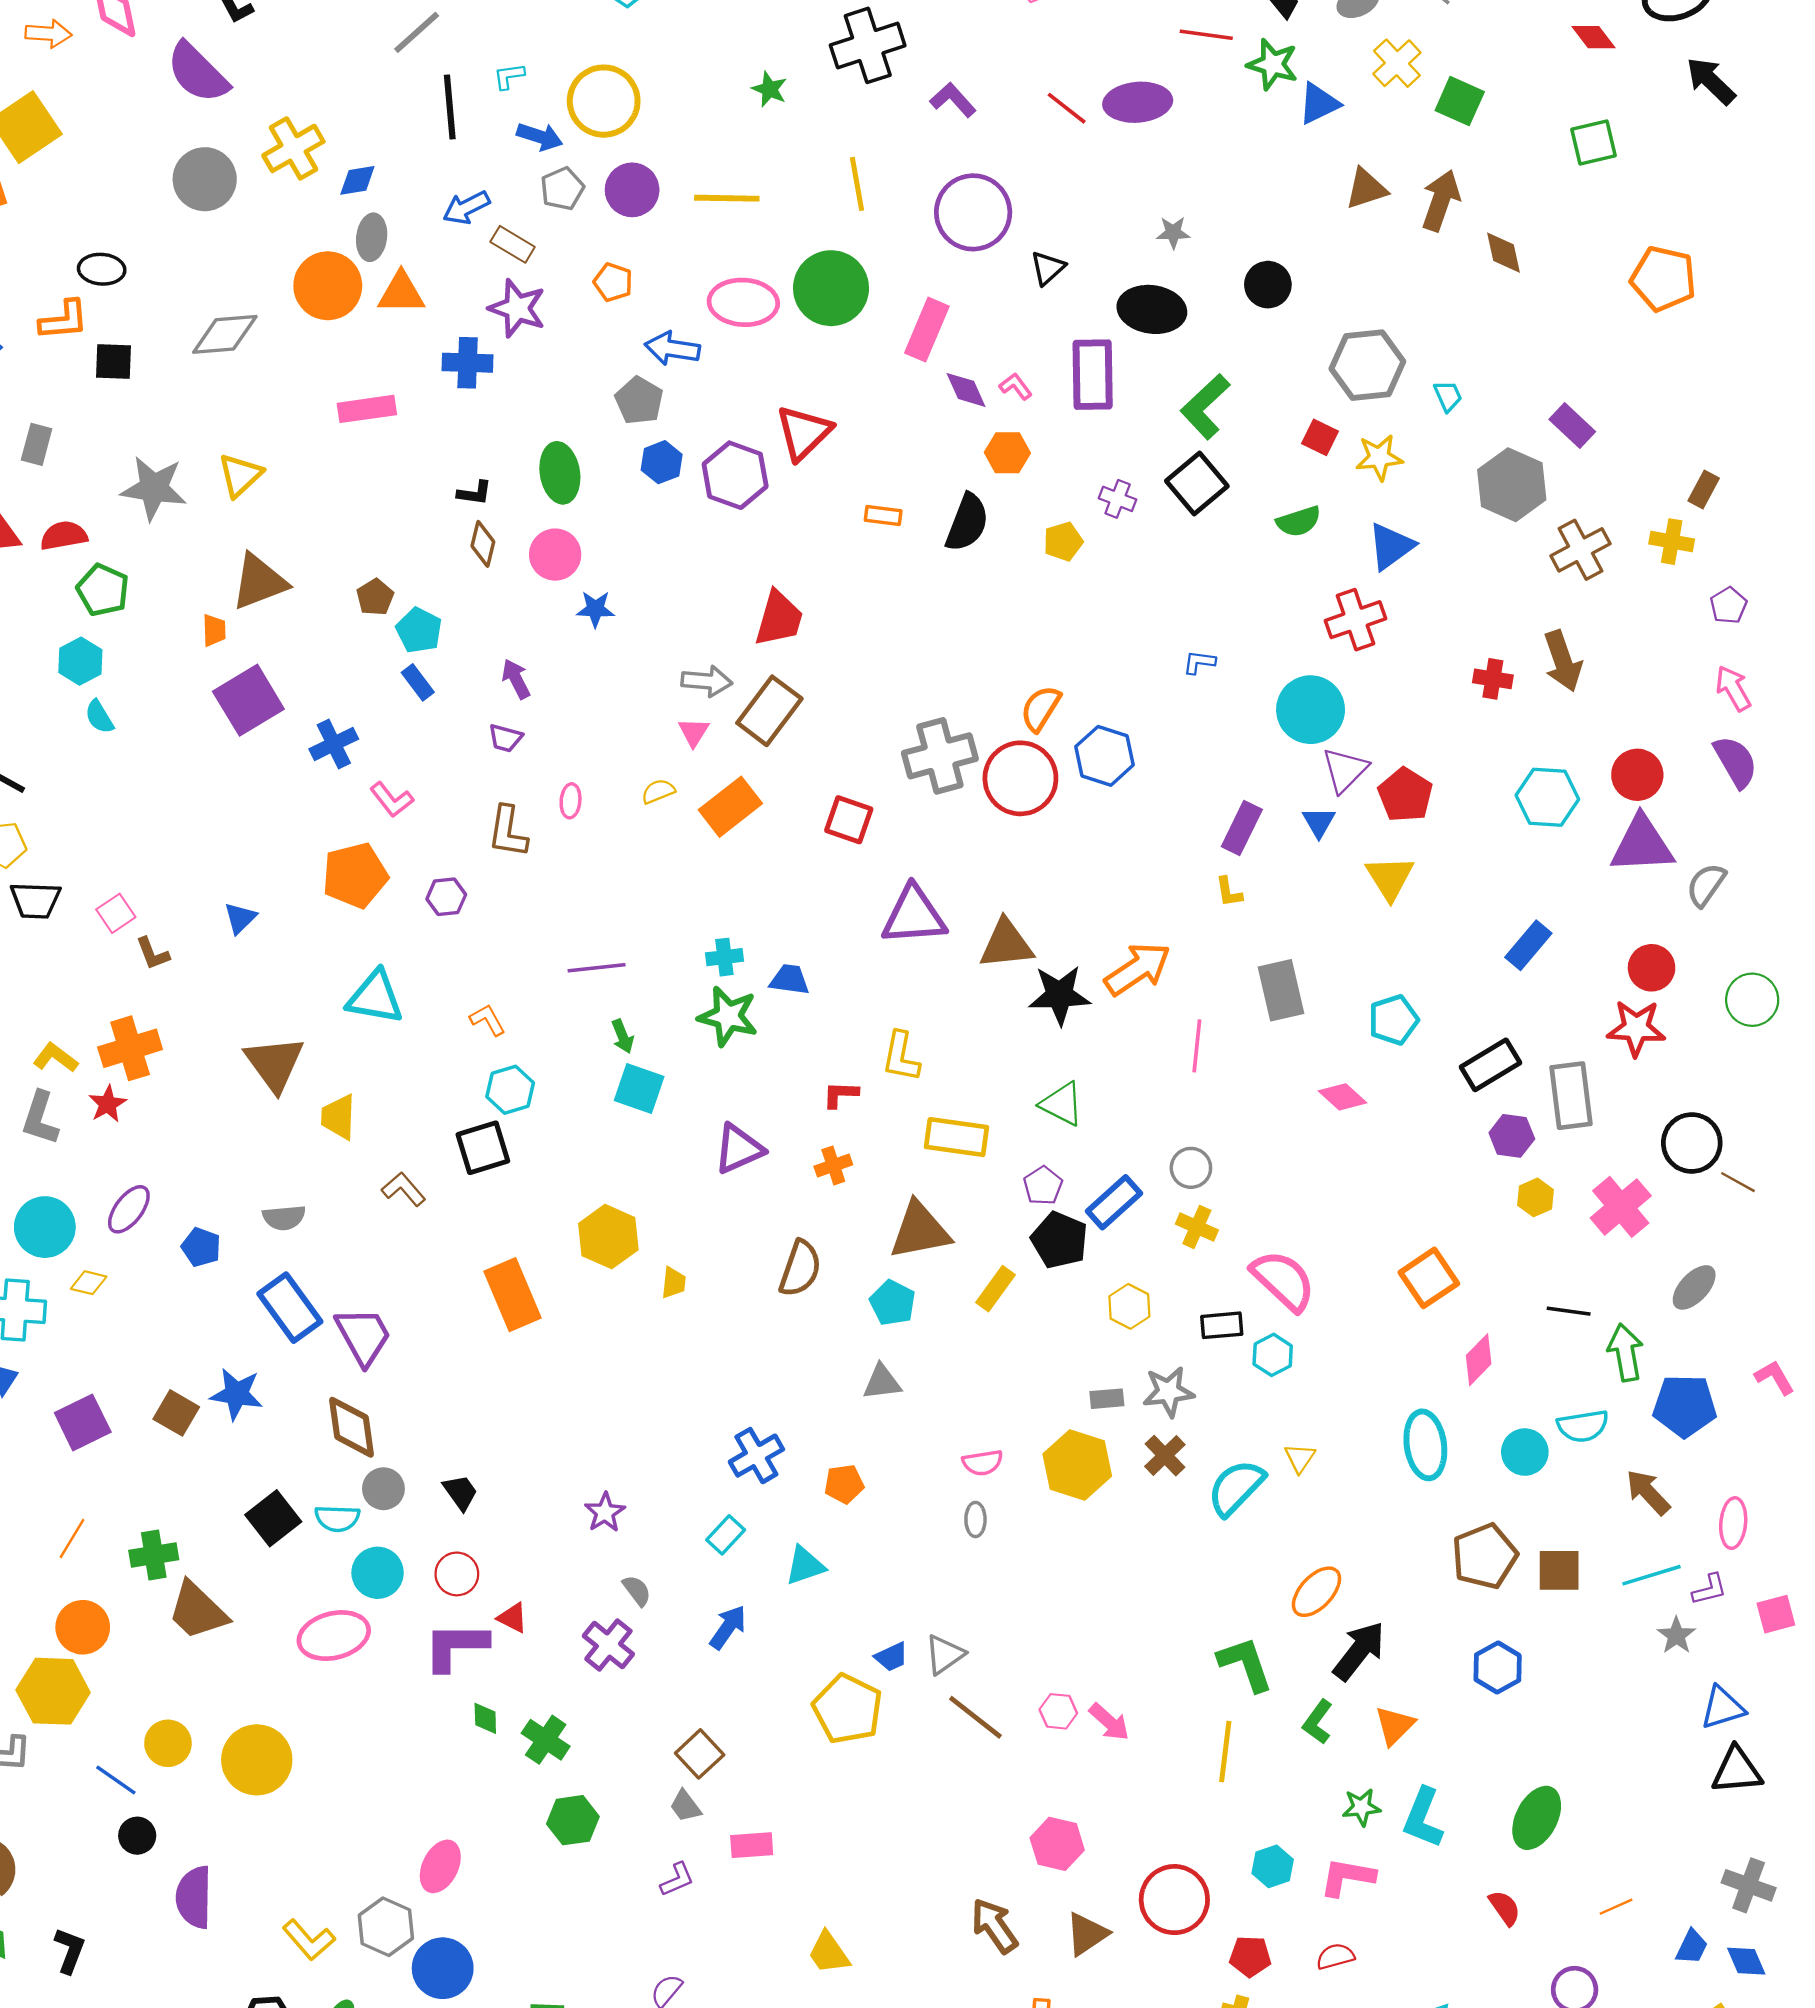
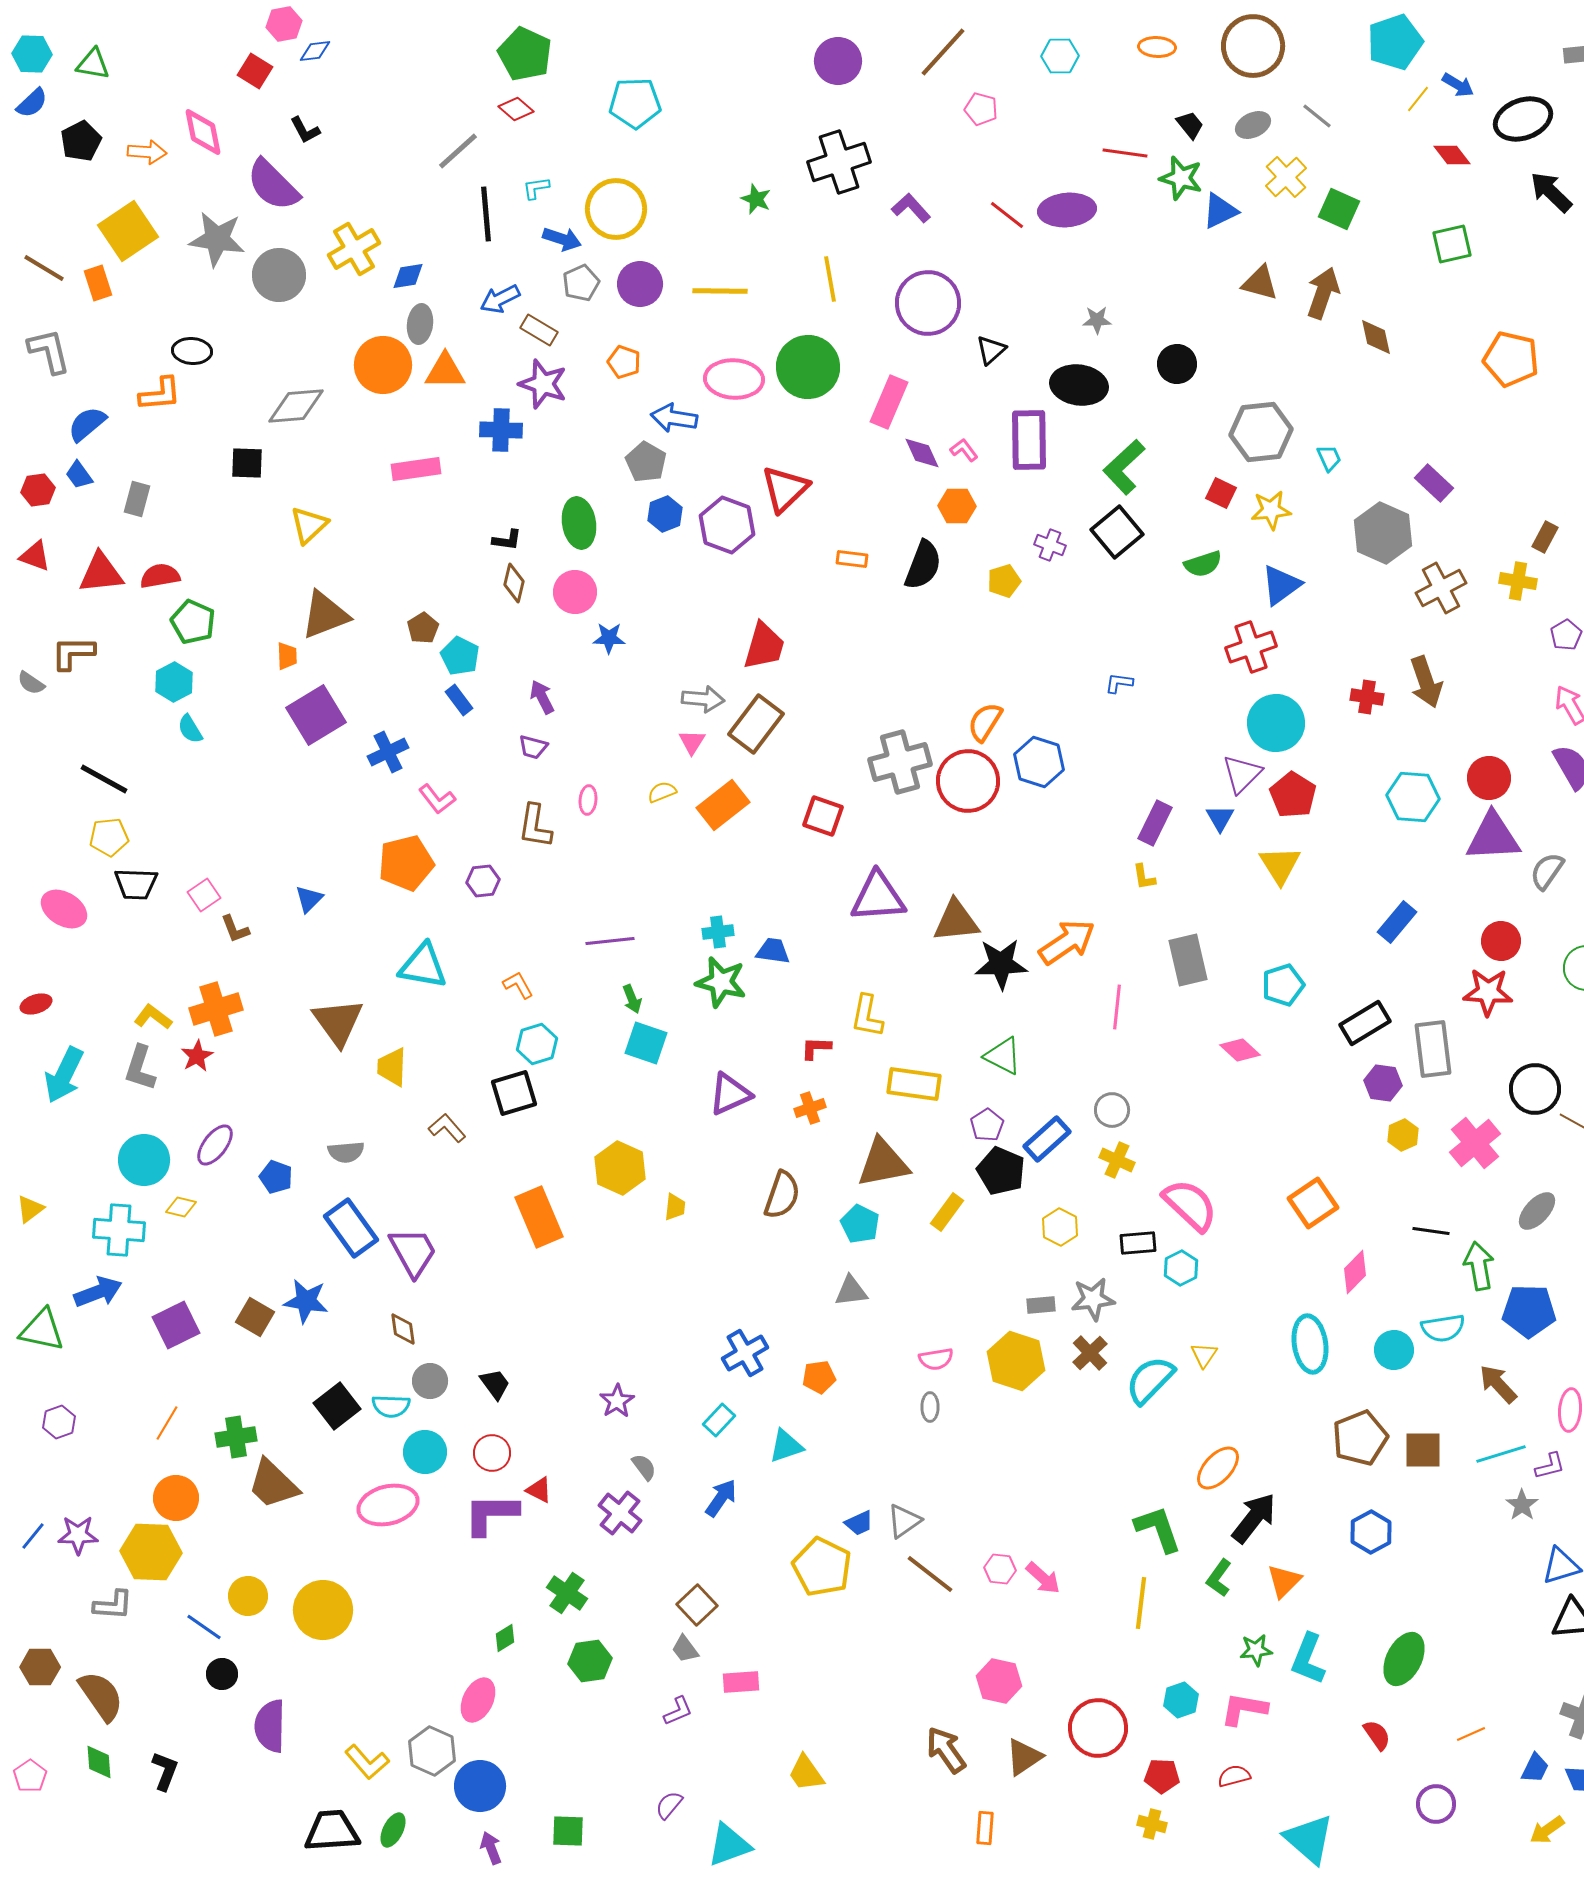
brown triangle: (1366, 189) -> (1260, 283), turned 33
black square: (113, 362) -> (247, 463), moved
gray star: (154, 488) -> (217, 239), moved
cyan circle: (1311, 710) -> (1276, 723), moved
brown diamond: (351, 1427) -> (403, 1329), size x0.6
green diamond: (485, 1718) -> (505, 1638), moved, turned 60

